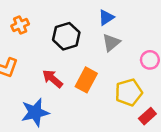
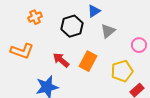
blue triangle: (106, 17) -> (94, 11), moved

